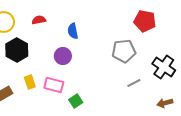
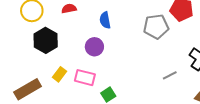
gray pentagon: (124, 51) -> (156, 27), moved
yellow rectangle: (30, 82) -> (59, 74), turned 56

